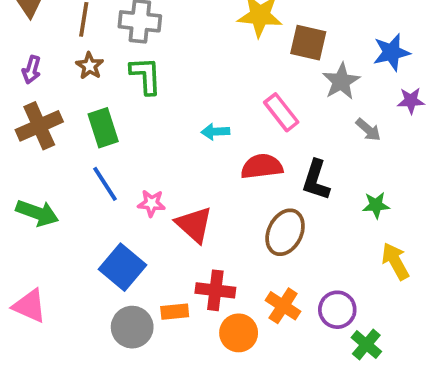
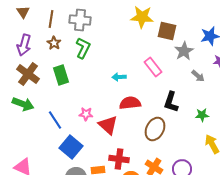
purple arrow: (32, 70) -> (24, 45), size x1.5
green L-shape: (146, 76) -> (83, 48), turned 30
brown cross: (39, 126) -> (28, 74), turned -30
red semicircle: (262, 166) -> (130, 103), moved
blue line: (105, 184) -> (55, 120), moved
green arrow: (37, 213) -> (23, 104), moved

